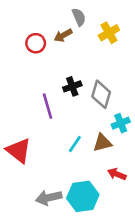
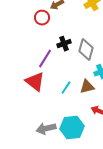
red circle: (36, 43) -> (42, 18), moved
purple line: (47, 106) -> (45, 59), turned 48
red triangle: (19, 151) -> (35, 82), moved

